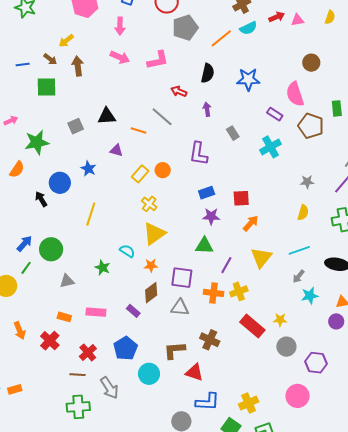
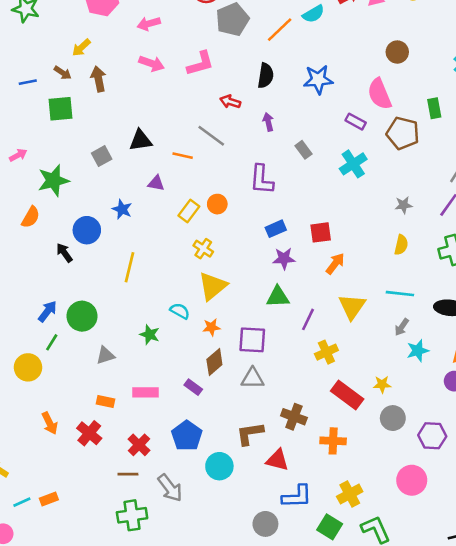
pink arrow: (120, 26) -> (149, 24), turned 78
cyan line: (299, 250) -> (400, 294), turned 30
orange cross: (213, 293) -> (333, 441), moved

